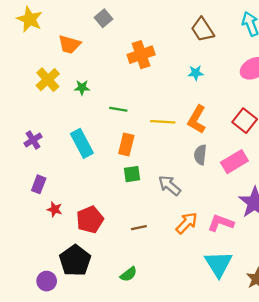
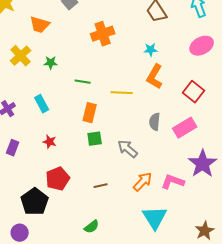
orange L-shape: (197, 119) -> (155, 77), moved
cyan rectangle: (82, 143) -> (42, 104), moved, size x0.7
red star: (55, 209) -> (50, 142), moved
black pentagon: (75, 261) -> (35, 202), moved
cyan triangle: (218, 264) -> (155, 218), moved

